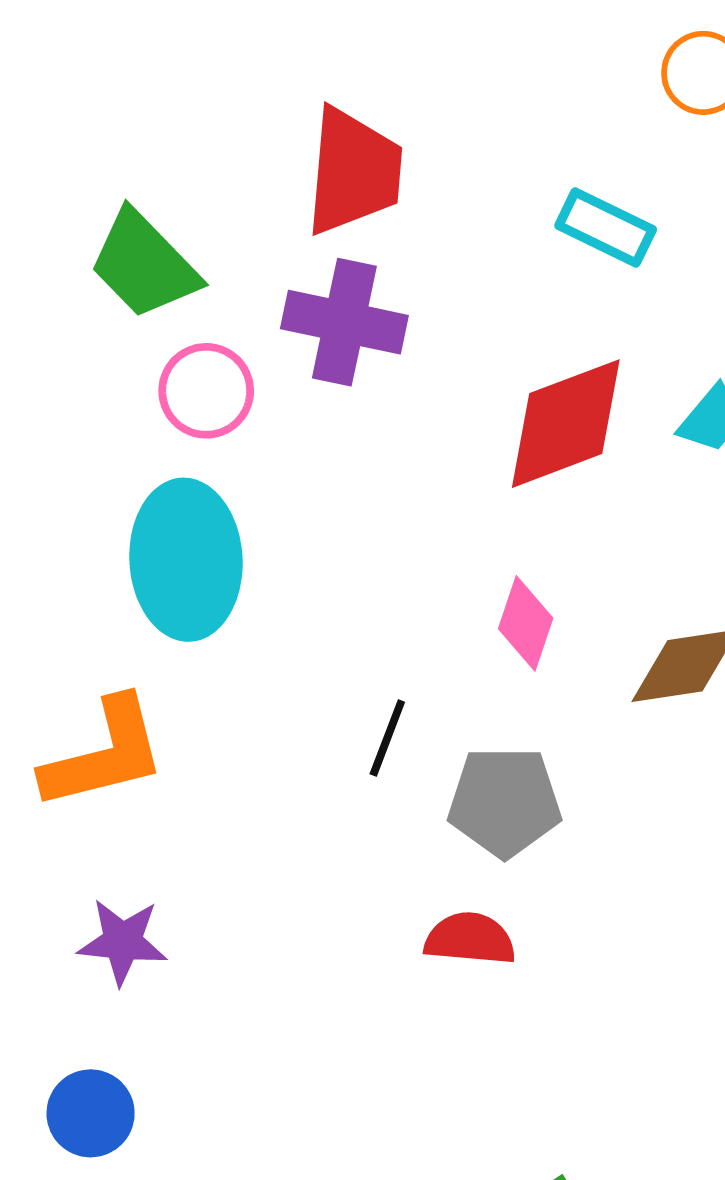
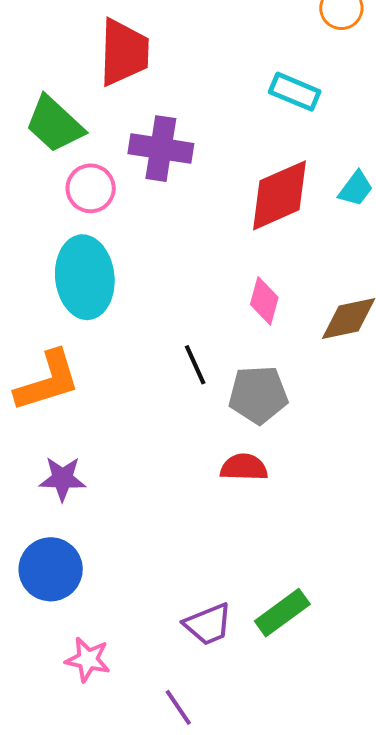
red trapezoid: (353, 171) -> (124, 52), moved
black line: (387, 738) -> (195, 365), turned -42
blue circle: (91, 1113) -> (51, 569), size x1.4

